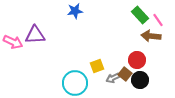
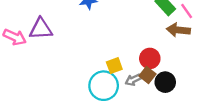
red circle: (137, 60) -> (150, 58), moved
cyan circle: (75, 83) -> (104, 86), moved

